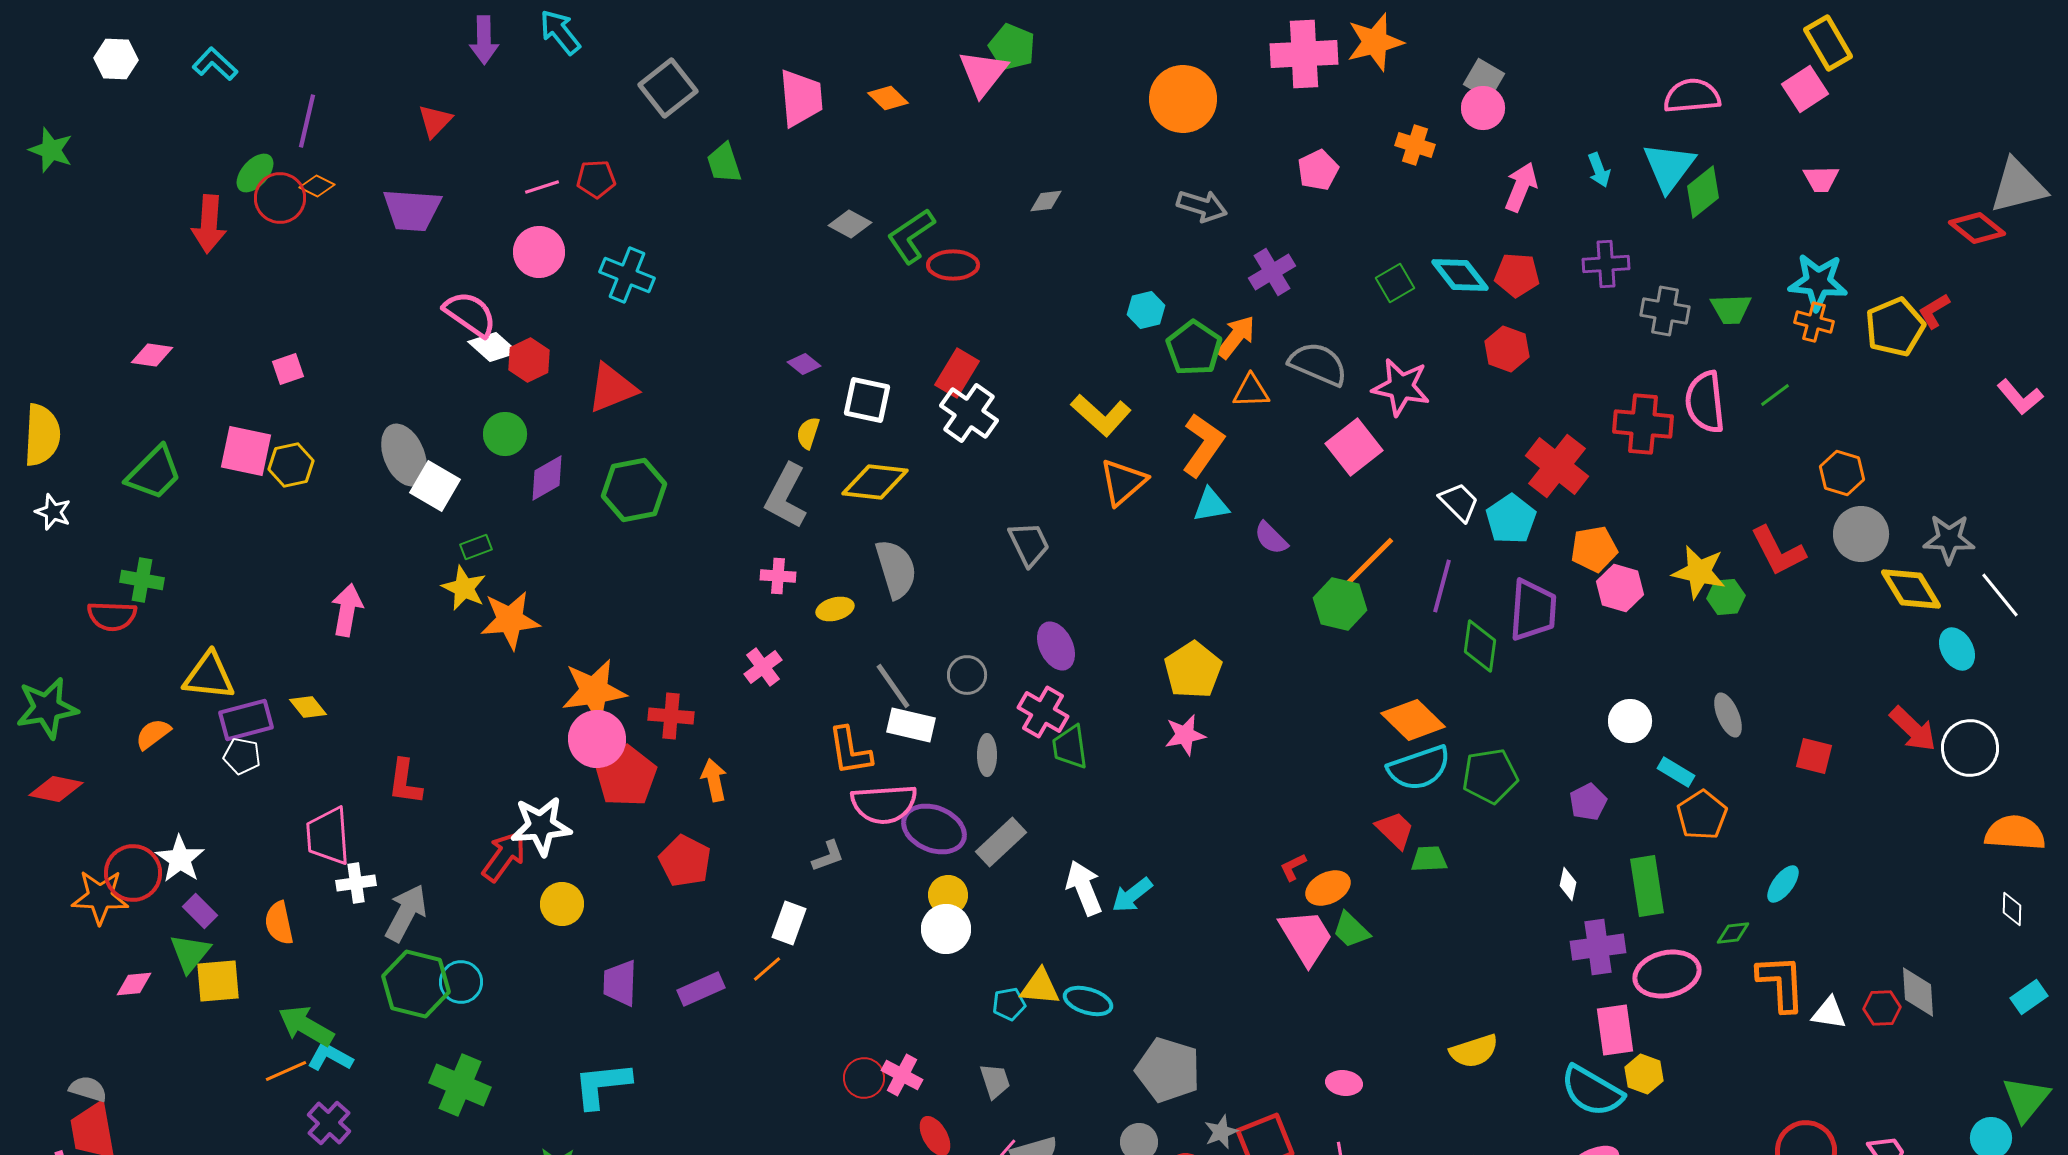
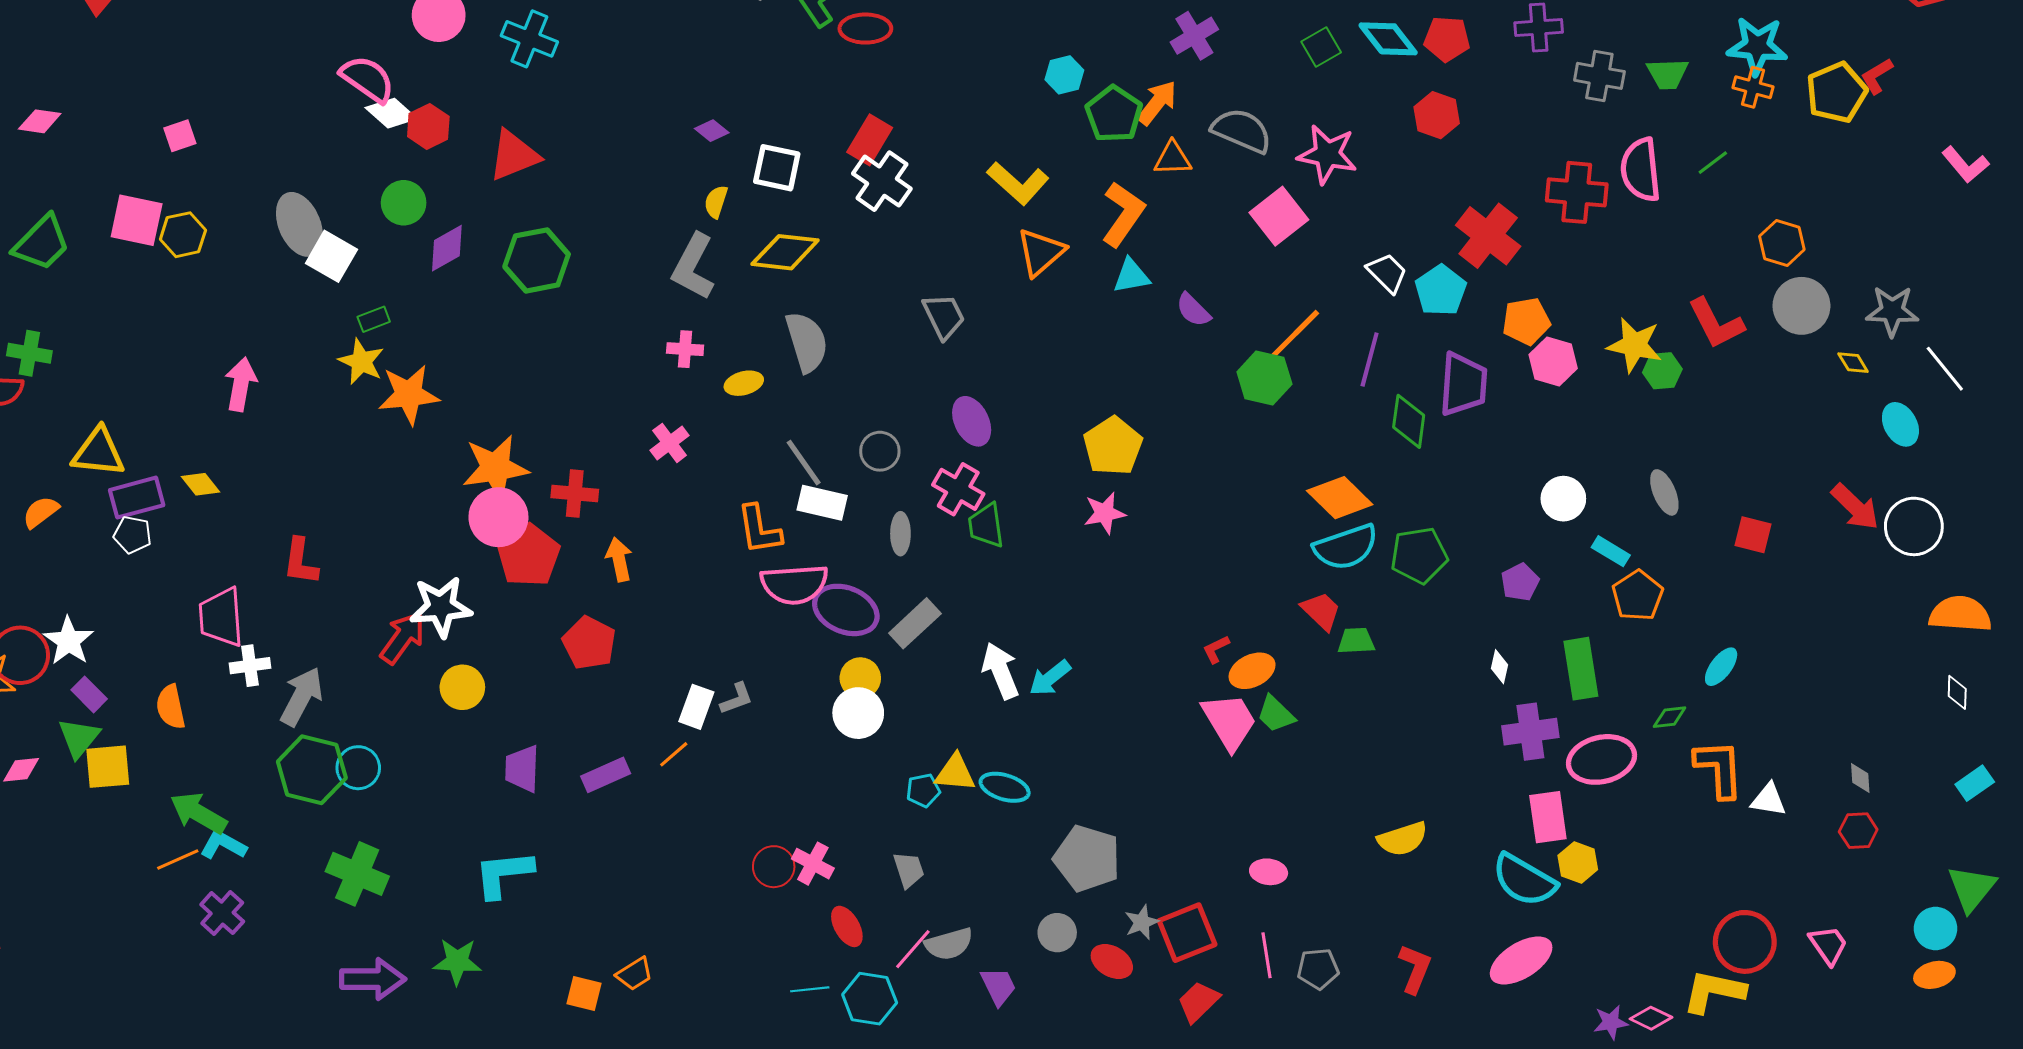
yellow diamond: (1911, 589) -> (1853, 363), size x0.5
gray L-shape: (828, 856) -> (737, 699), moved
gray diamond: (1918, 992) -> (1860, 778), size x0.6
red hexagon: (1882, 1008) -> (1858, 831), moved

